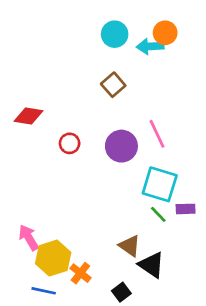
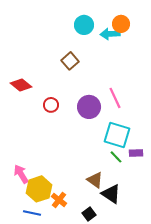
brown square: (113, 85) -> (70, 61), moved
red diamond: (29, 116) -> (21, 85), turned 30

